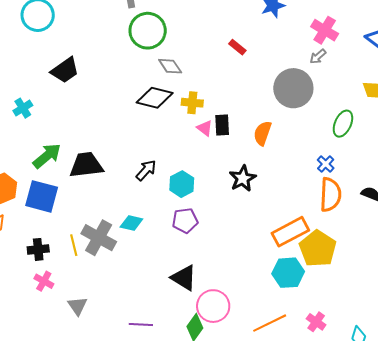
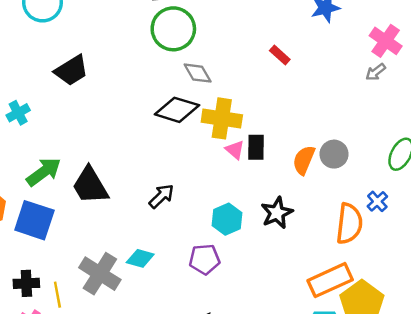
gray circle: (293, 88) -> (334, 154), moved, size x0.6
yellow cross: (192, 103) -> (222, 118), size x1.5
black trapezoid: (86, 165) -> (90, 186), turned -117
cyan hexagon: (182, 184) -> (227, 219), moved
orange semicircle: (330, 195) -> (349, 224), moved
yellow line: (74, 245) -> (57, 295), moved

